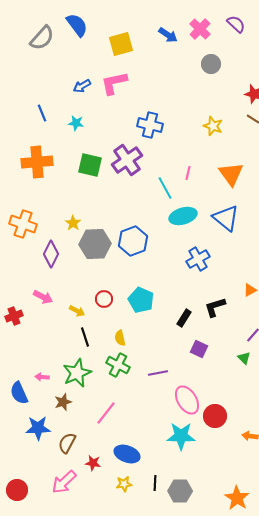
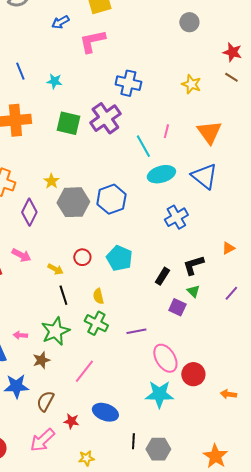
blue arrow: (82, 86) -> (60, 22), moved
green triangle: (244, 358) -> (193, 291), moved
yellow star: (124, 484) -> (86, 458), moved

